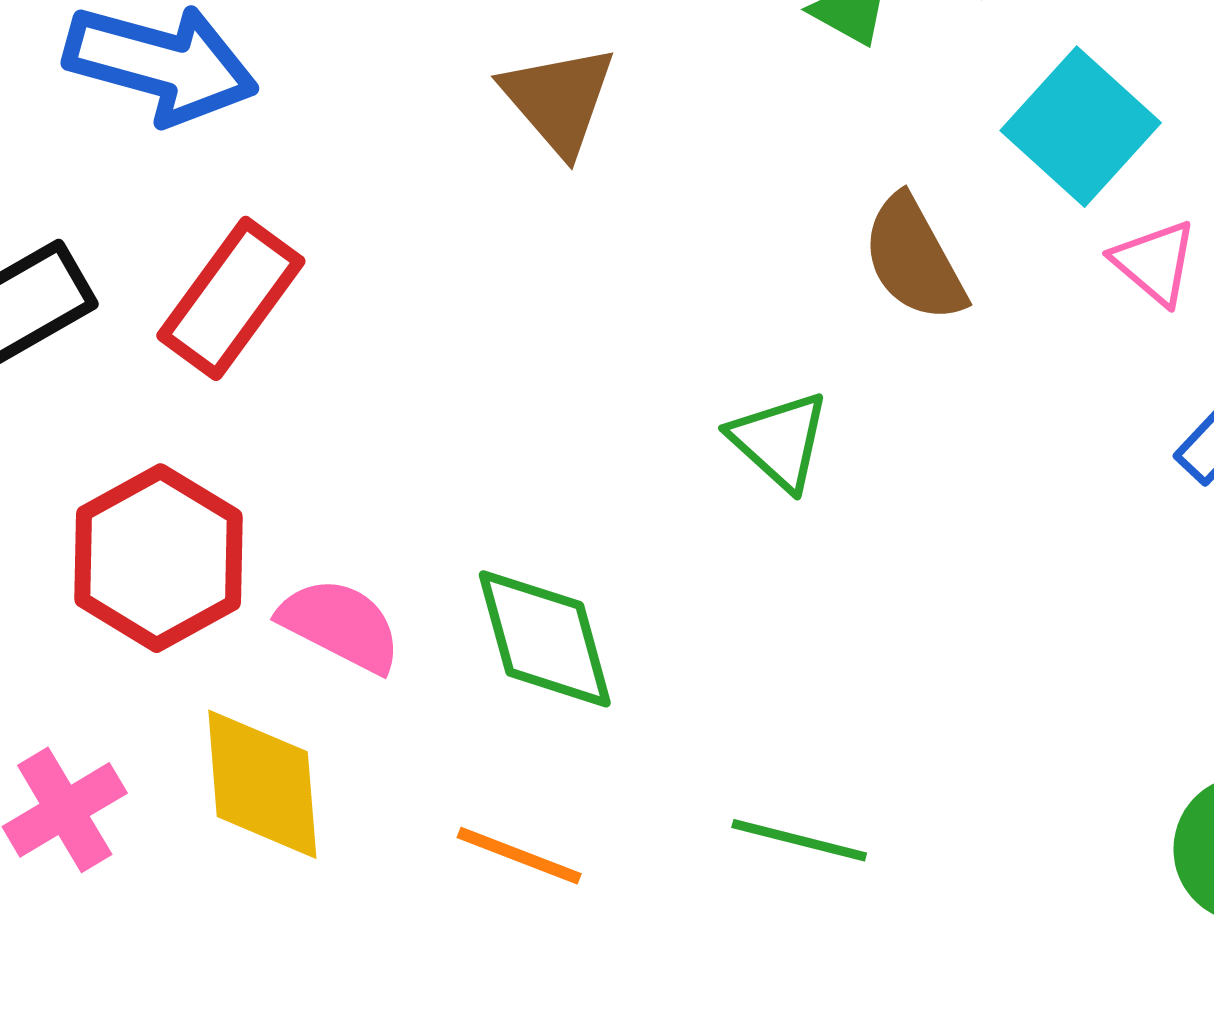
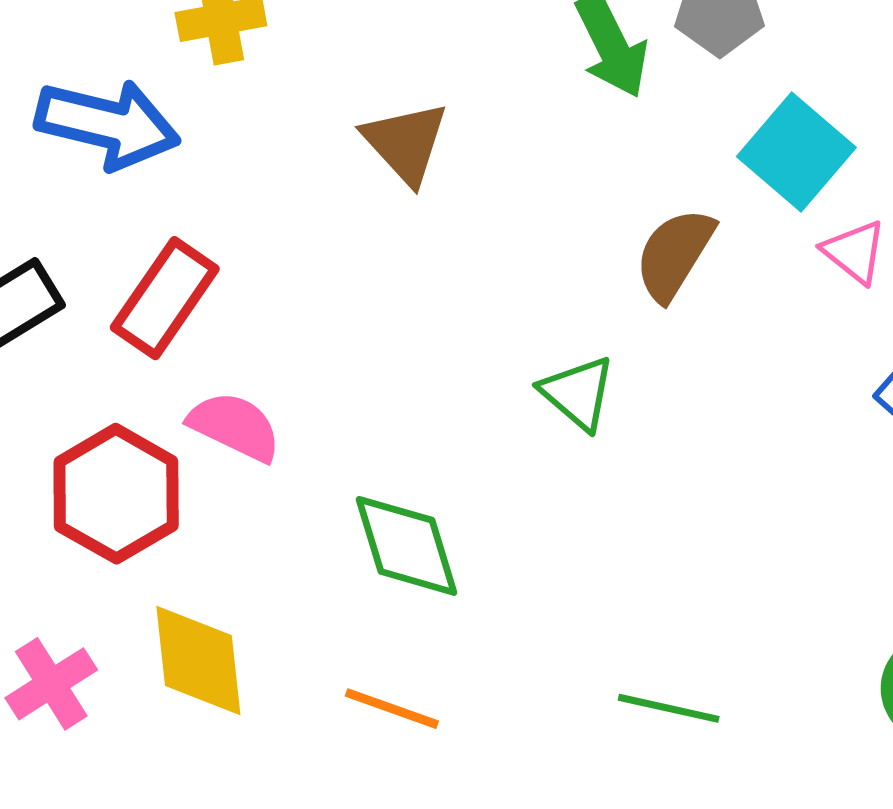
brown semicircle: (914, 259) -> (674, 254), turned 62
pink semicircle: (340, 625) -> (235, 426), moved
green line: (799, 840) -> (669, 708), moved

